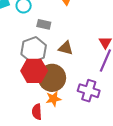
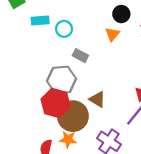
brown triangle: (66, 48) -> (97, 99), moved

